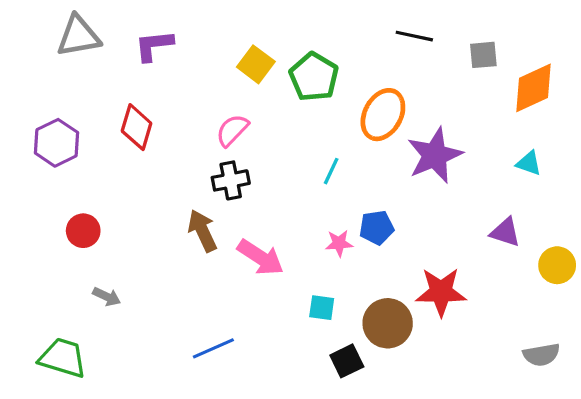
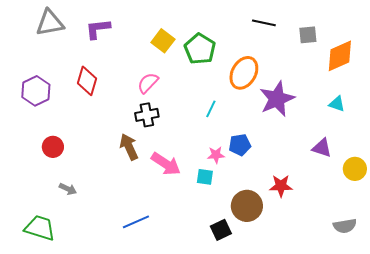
red star: (441, 292) -> (281, 186), size x0.7
cyan square: (322, 308) -> (205, 177), moved

